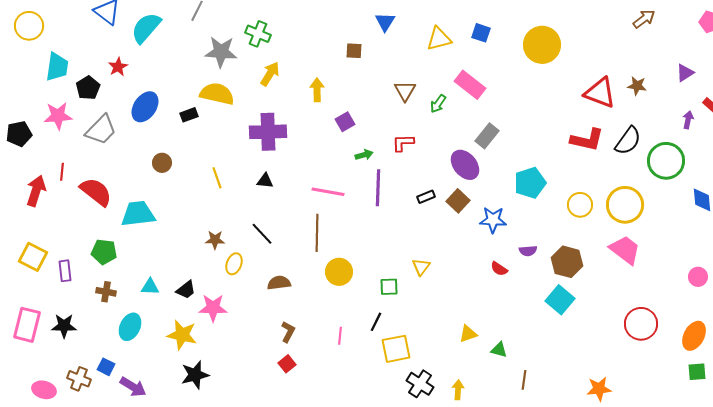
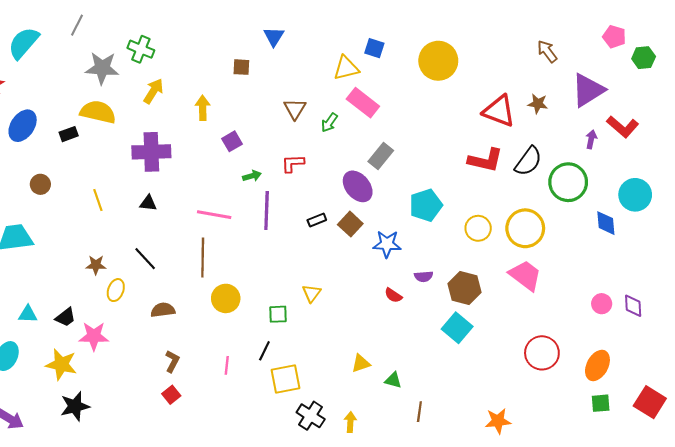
brown arrow: (644, 19) -> (547, 51), moved, turned -90
yellow triangle: (439, 39) -> (346, 68), moved
purple triangle: (685, 73) -> (588, 90), size x1.8

